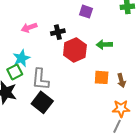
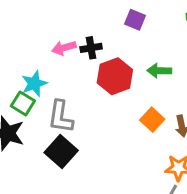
pink arrow: (29, 28) -> (64, 48), moved
green square: (15, 72) -> (23, 103), turned -35
orange square: (102, 77) -> (152, 120), turned 35

